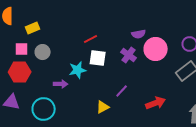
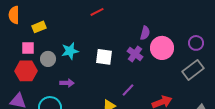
purple semicircle: (139, 34) -> (145, 33), turned -64
red line: (91, 39) -> (97, 12), moved
gray circle: (43, 52) -> (48, 59), moved
cyan star: (78, 70) -> (70, 51), moved

